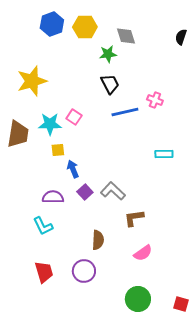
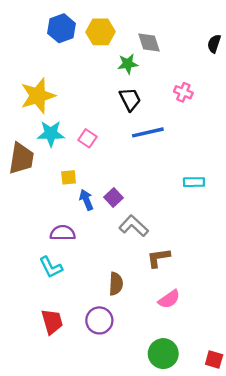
pink cross: (155, 100) -> (183, 92), moved
cyan star: (50, 124) -> (51, 134), moved
purple square: (85, 192) -> (114, 197), moved

